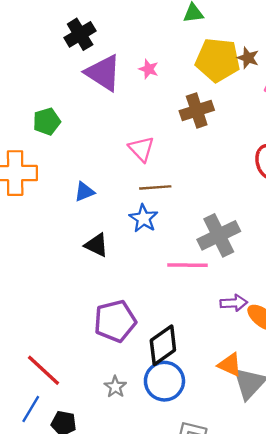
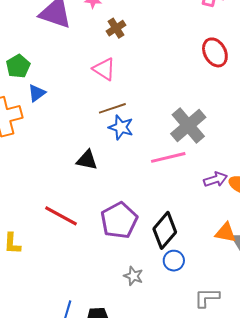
brown cross: (197, 111) -> (116, 28), moved, size x0.7
brown line: (155, 187) -> (112, 108), moved
blue triangle: (84, 192) -> (37, 93), moved
red line: (44, 370) -> (61, 216), moved
blue circle: (164, 381) -> (174, 261), size x0.6

